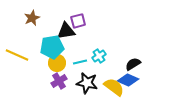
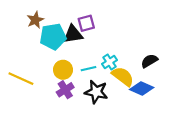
cyan pentagon: (52, 47) -> (53, 37), moved
yellow line: (17, 55) -> (21, 79), moved
black semicircle: (133, 64) -> (149, 61), moved
yellow semicircle: (114, 87) -> (123, 76), moved

